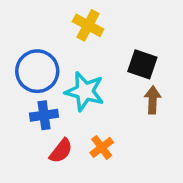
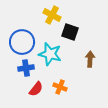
black square: (142, 64) -> (70, 32), moved
orange cross: (102, 147) -> (60, 87), turned -32

